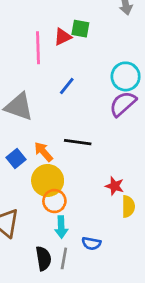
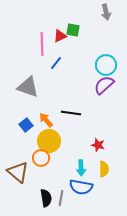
blue line: (67, 86) -> (56, 63), moved
orange circle: (54, 201) -> (41, 158), moved
yellow semicircle: (128, 206) -> (104, 169), moved
cyan arrow: (61, 227) -> (81, 168), moved
blue semicircle: (91, 243) -> (81, 187), size x1.6

